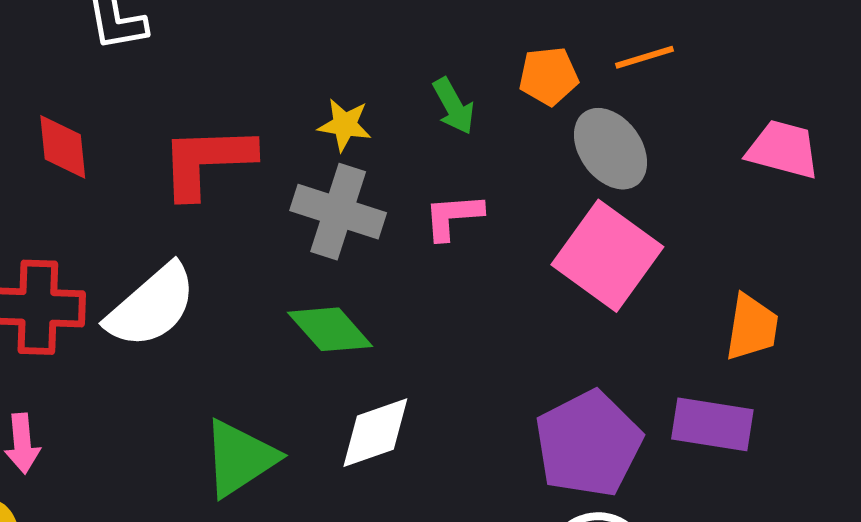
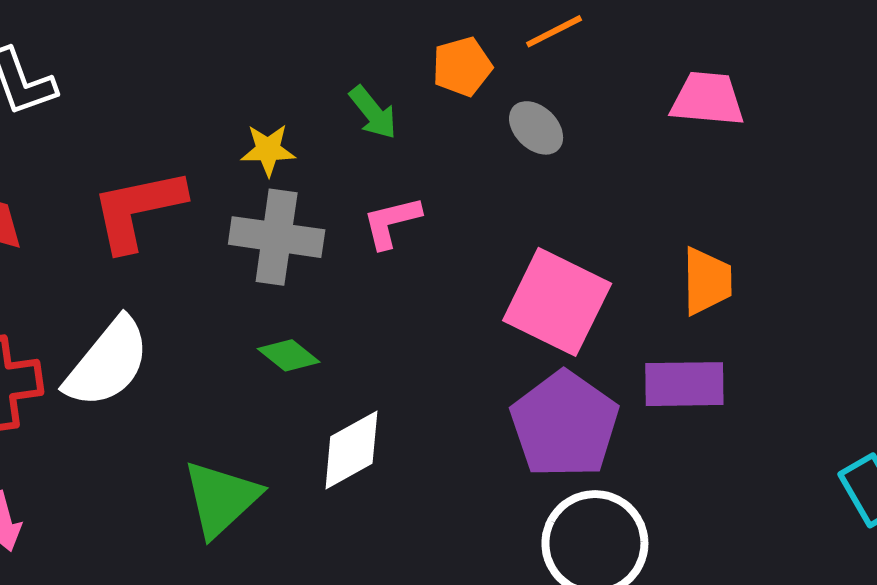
gray ellipse: (611, 149) -> (536, 128), size x0.7
pink square: (607, 256) -> (557, 302), moved
green diamond: (330, 329) -> (289, 355), size x0.7

